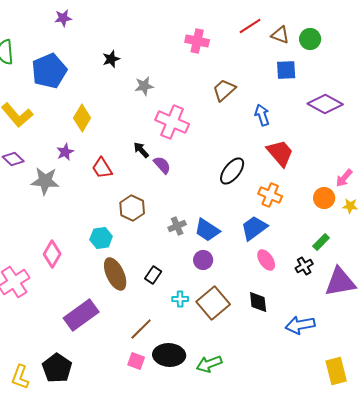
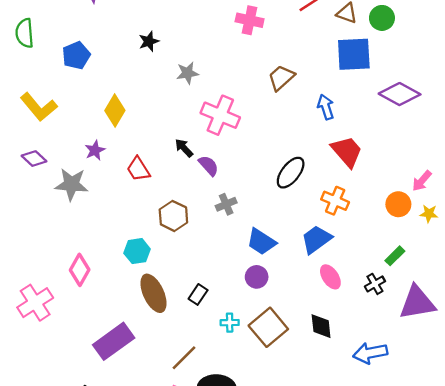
blue square: (286, 70) -> (354, 54), size x1.5
blue pentagon: (49, 71) -> (76, 55), size x0.7
gray cross: (177, 226) -> (226, 204), moved

